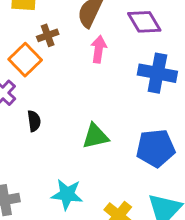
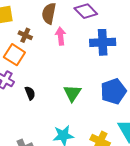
brown cross: (48, 35) -> (25, 35), turned -32
green triangle: (95, 136) -> (72, 93), turned -30

